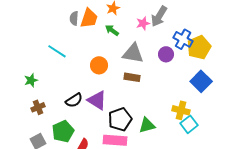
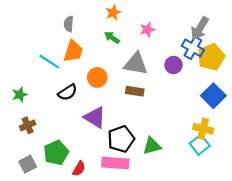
gray arrow: (159, 16) -> (200, 28), moved
orange trapezoid: (89, 18) -> (73, 51), moved
black semicircle: (74, 100) -> (68, 92), moved
yellow cross: (181, 110) -> (203, 129), moved

